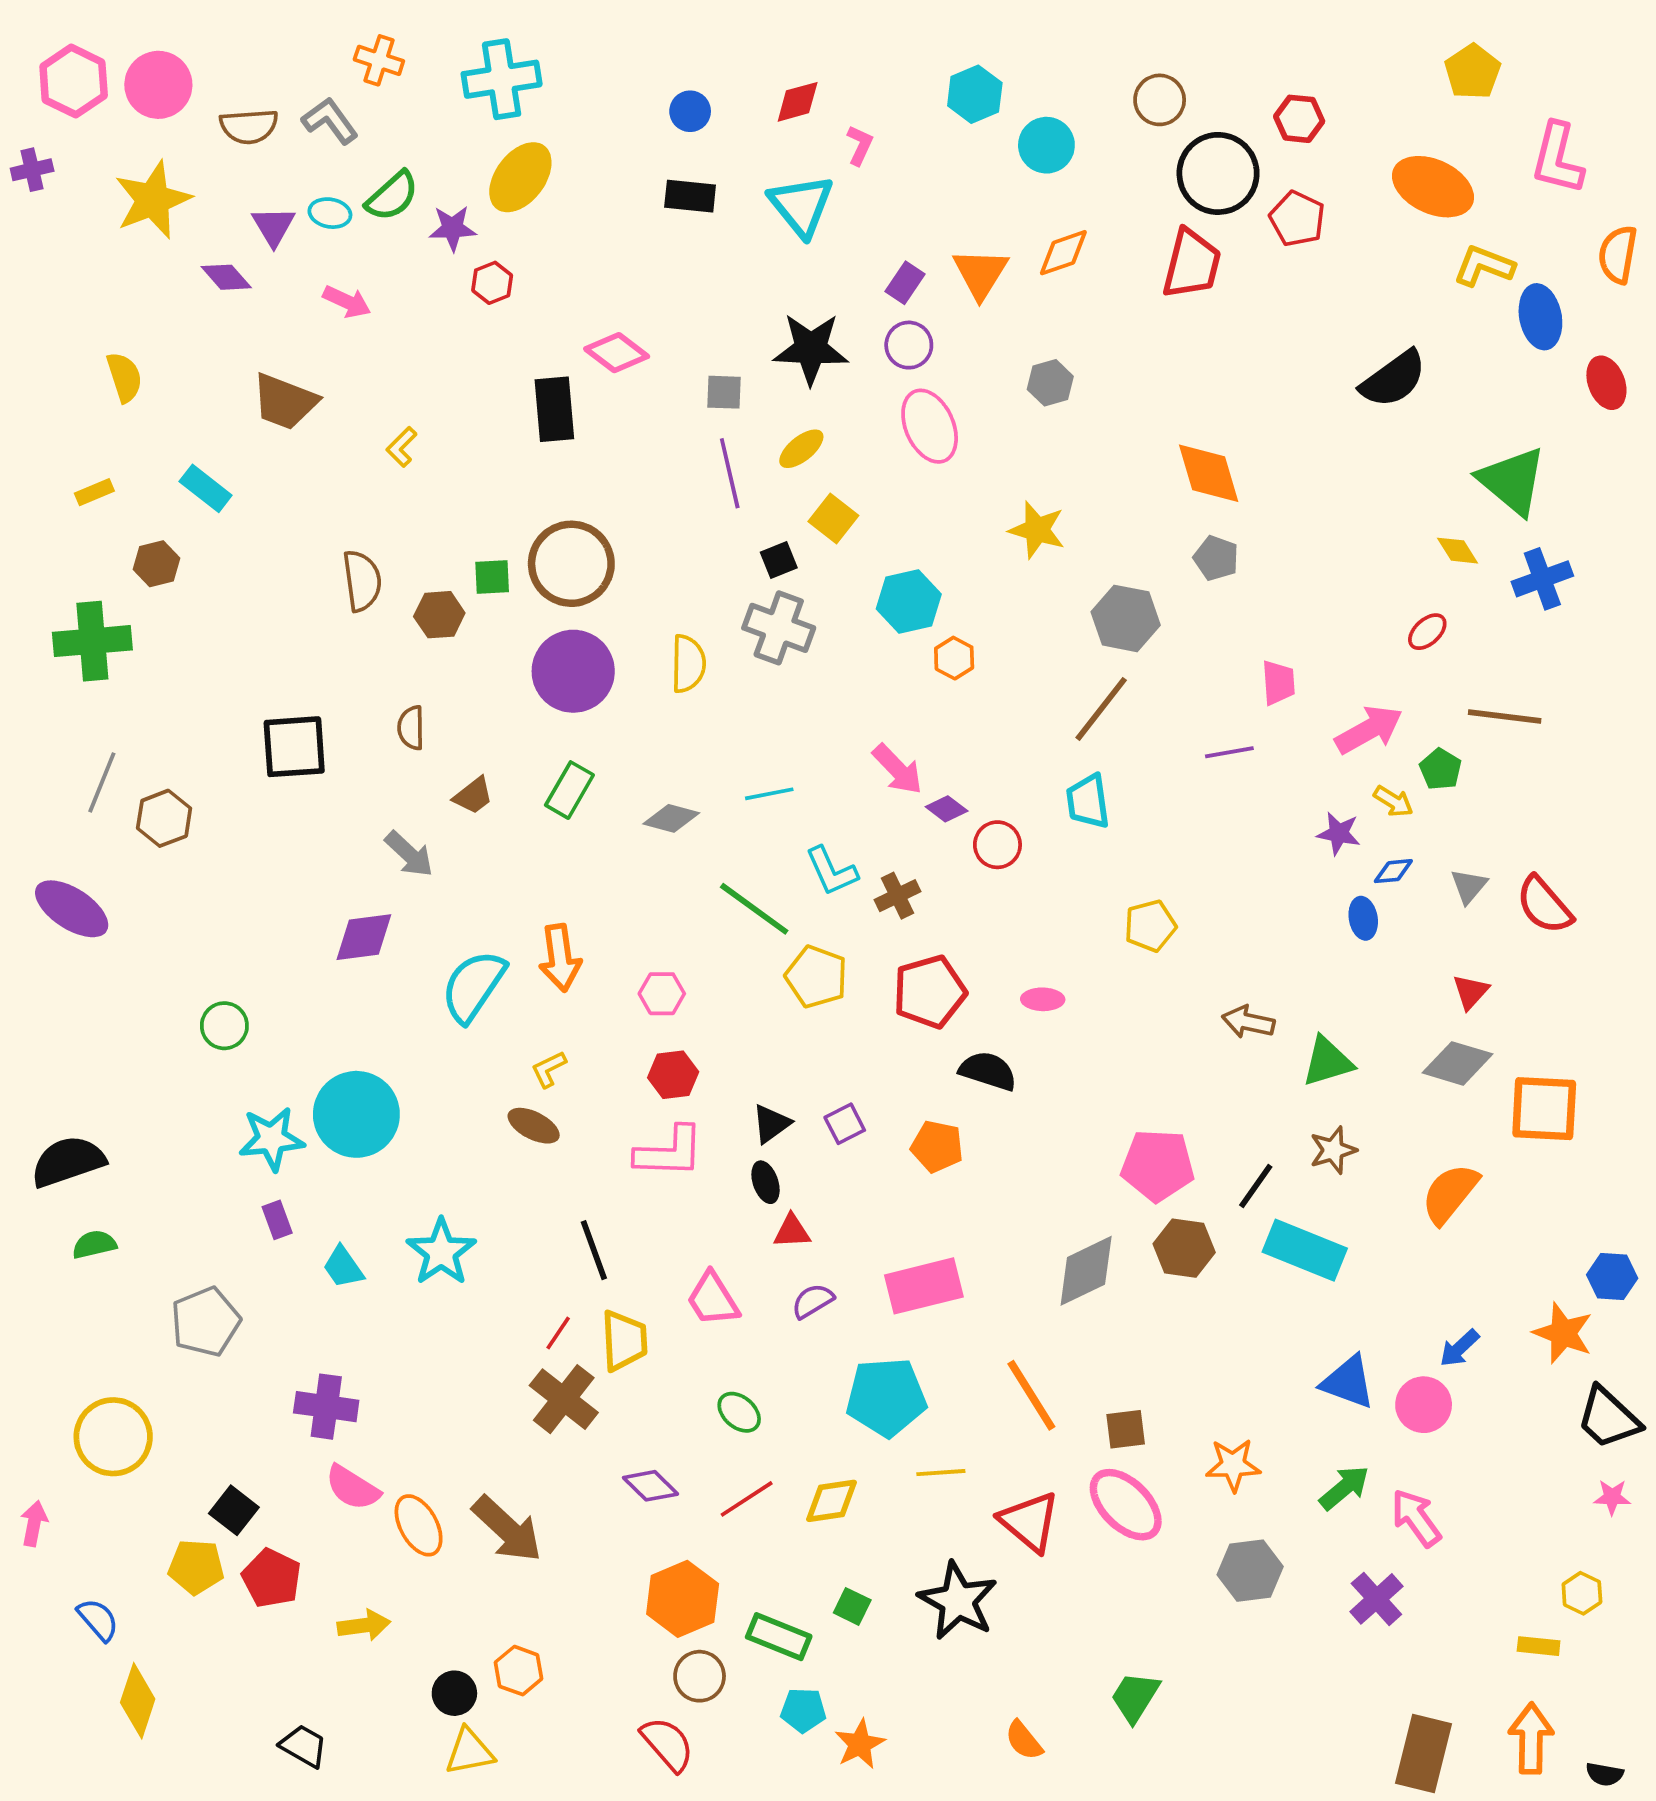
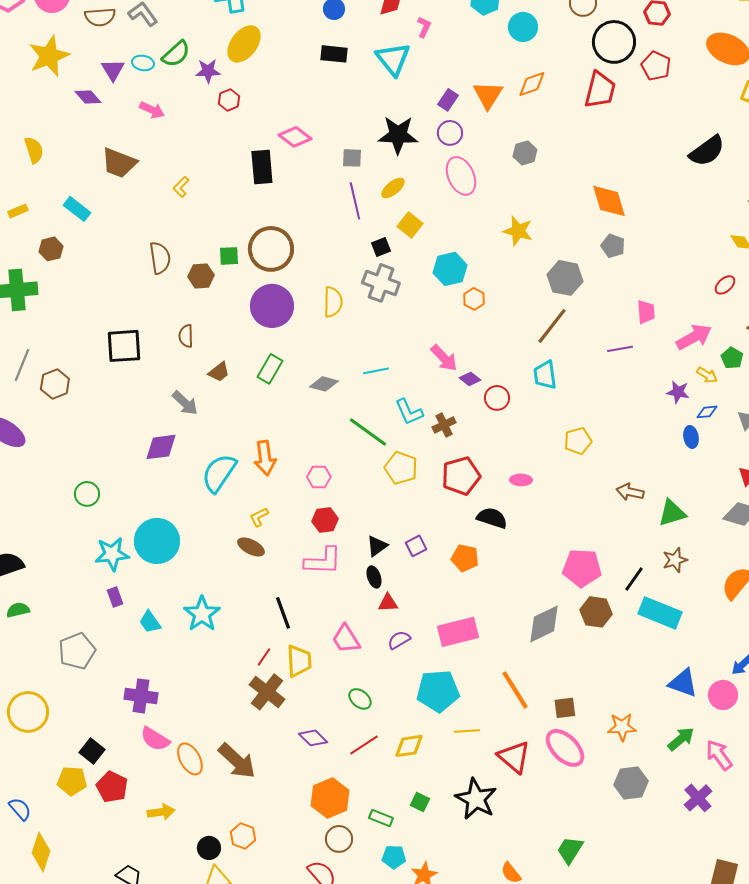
green rectangle: (779, 1637) -> (381, 818), size x0.7

